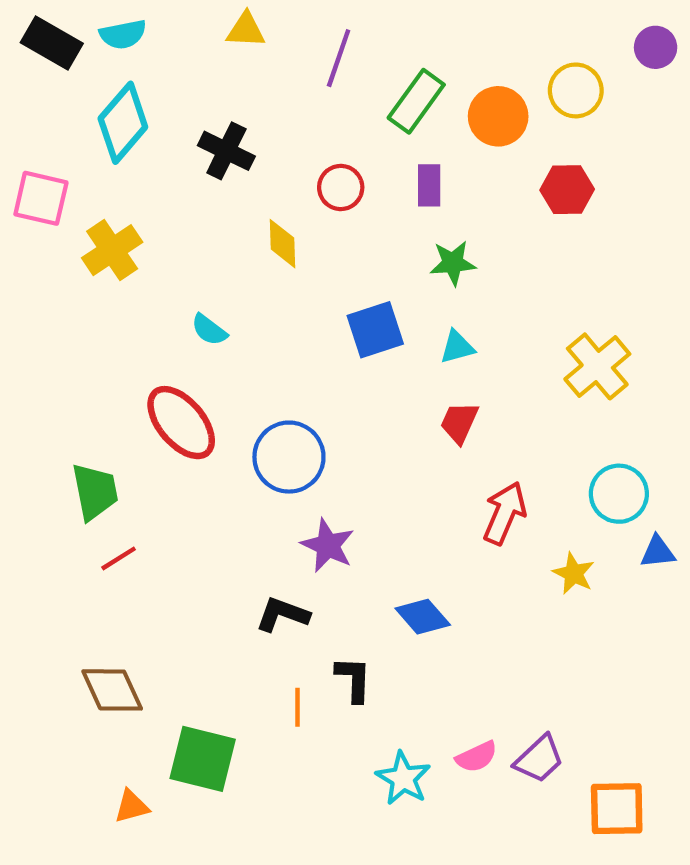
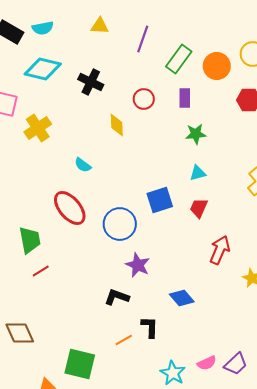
cyan diamond: (123, 123) -> (43, 69), turned 63
blue square: (375, 330) -> (160, 200), moved
brown diamond: (112, 690) -> (20, 333), moved
orange line: (298, 707) -> (124, 340), turned 60

